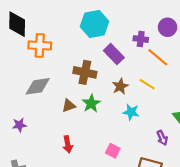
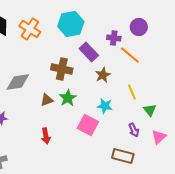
orange cross: (40, 45) -> (30, 29), moved, turned 30
yellow line: (147, 84) -> (132, 92), moved, turned 35
brown star: (120, 86) -> (103, 75), moved
pink square: (113, 151) -> (88, 125), moved, size x1.5

